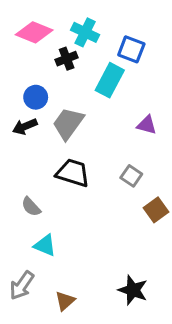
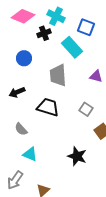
cyan rectangle: (110, 80) -> (72, 47), turned -70
gray trapezoid: (68, 123) -> (58, 75), moved, turned -40
black arrow: (25, 127) -> (17, 92), moved
black star: (133, 290) -> (77, 156), moved

